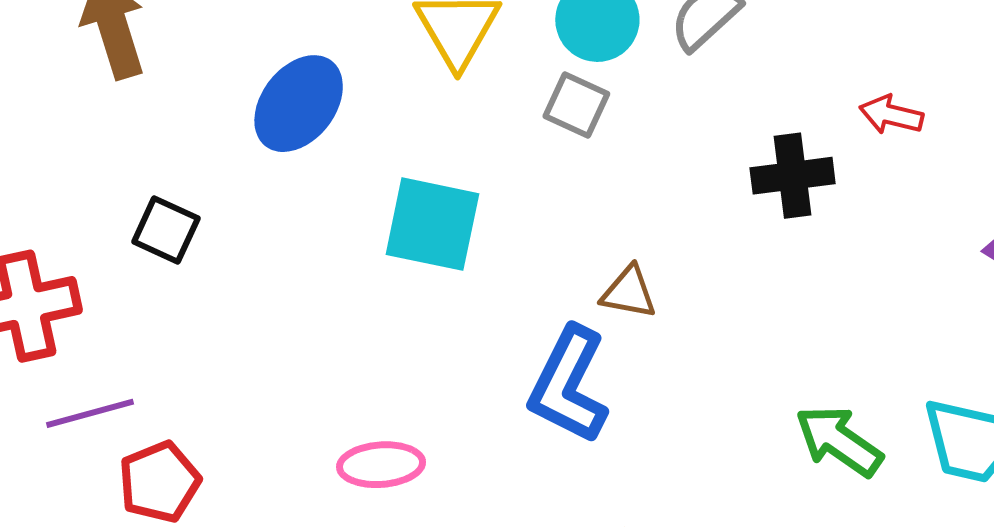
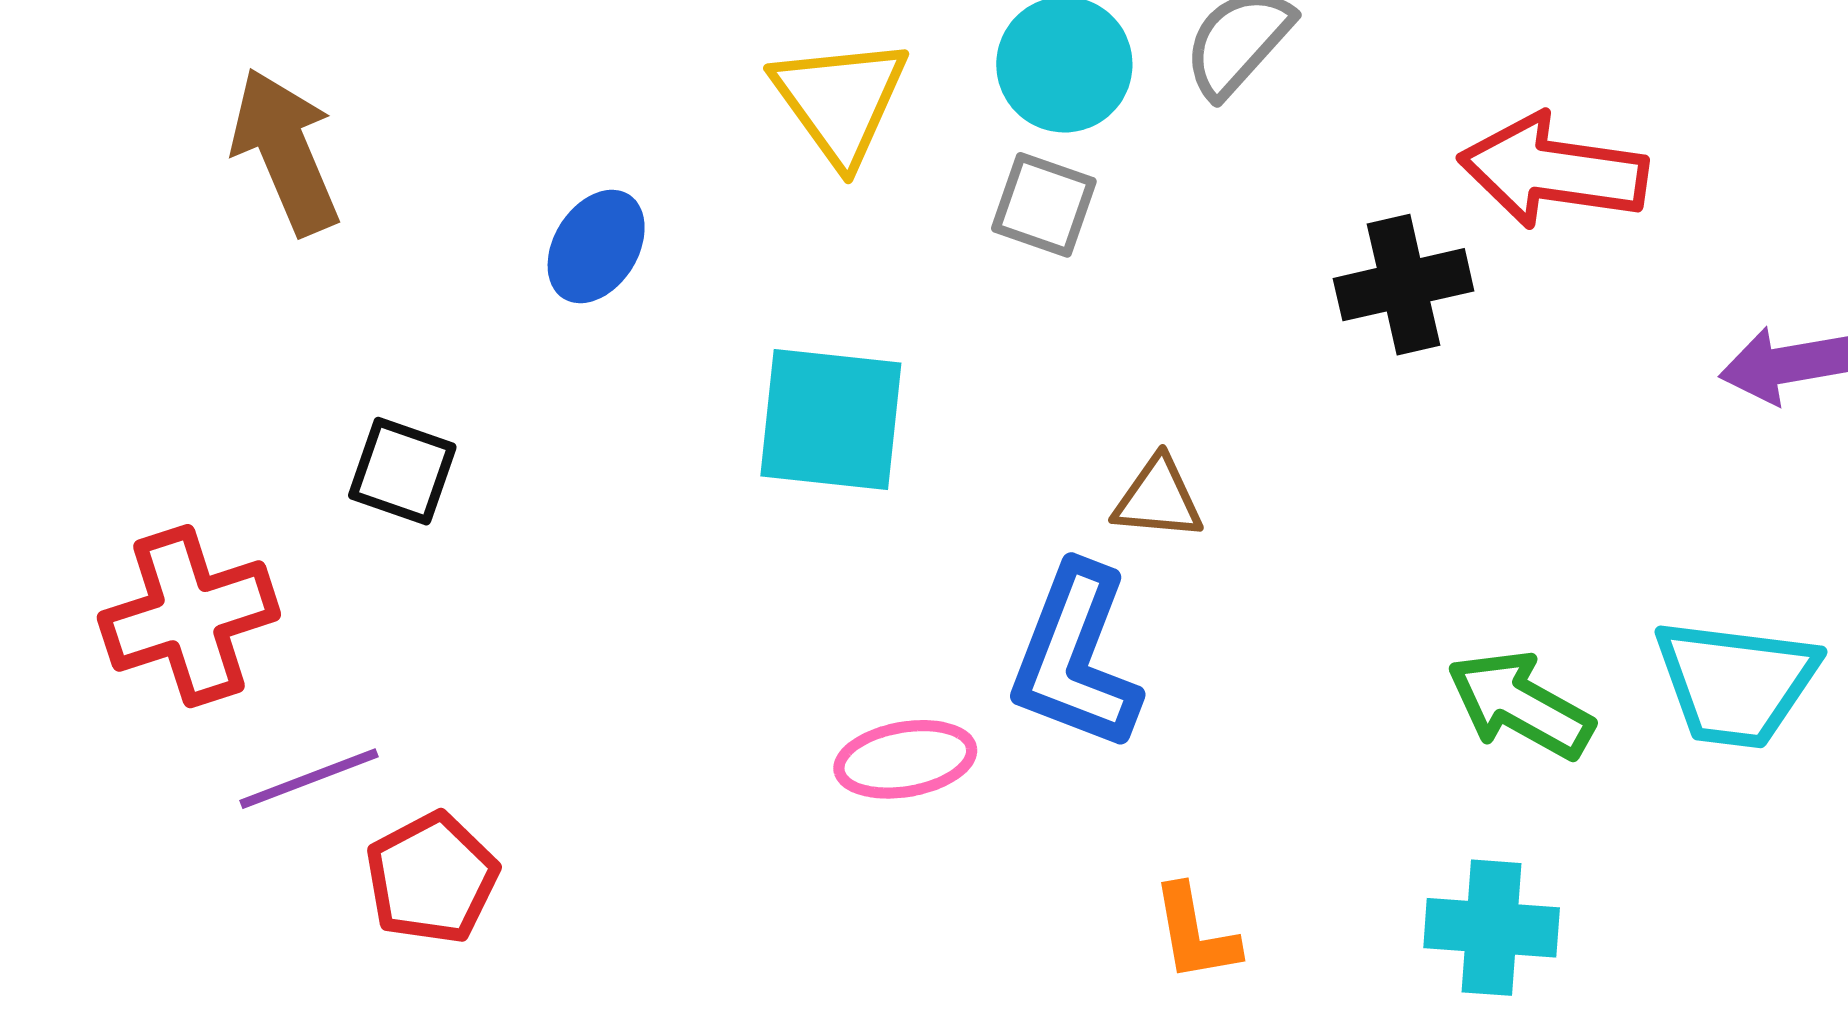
blue ellipse: (299, 104) -> (596, 247), size x0.7
red arrow: (891, 115) -> (1553, 171), size x1.8
pink ellipse: (381, 465) -> (905, 759), moved

